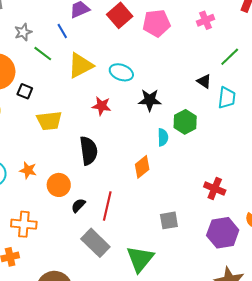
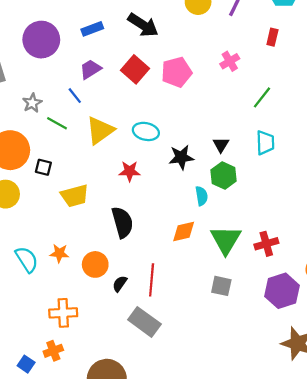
black triangle: (204, 81) -> (221, 145), moved, turned 35
orange diamond: (142, 167) -> (184, 232), turned 35
red cross: (215, 189) -> (266, 244), turned -30
gray square: (169, 220) -> (221, 286), turned 30
green triangle: (140, 259) -> (226, 240), moved

